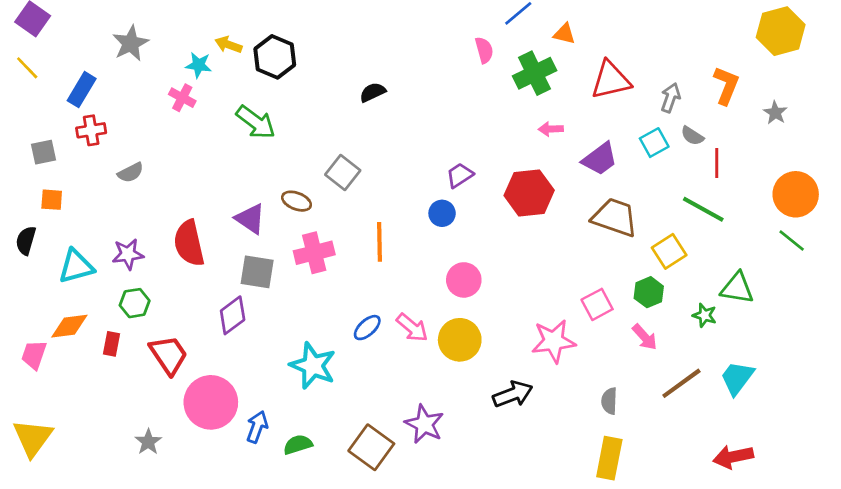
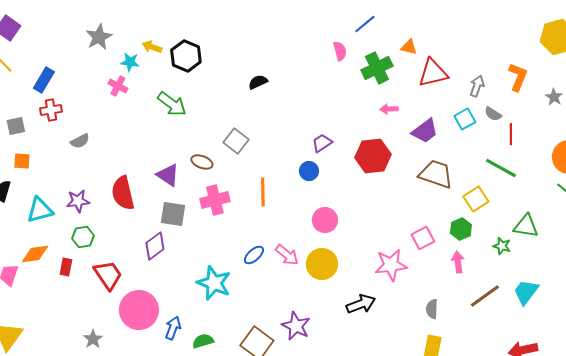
orange triangle: (564, 34) -> (409, 47), moved
gray star: (131, 43) -> (99, 37), moved
pink arrow: (645, 337) -> (458, 262), turned -145

